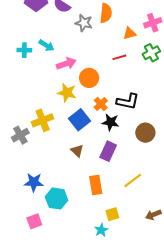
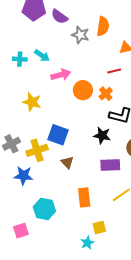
yellow star: (67, 93) -> (32, 102), moved
orange cross: (101, 104) -> (106, 94), moved
yellow cross: (43, 120) -> (37, 150), moved
blue square: (80, 120) -> (58, 135), moved, turned -35
purple rectangle: (108, 151) -> (110, 165), moved, turned 60
blue star: (34, 182) -> (23, 176), moved

